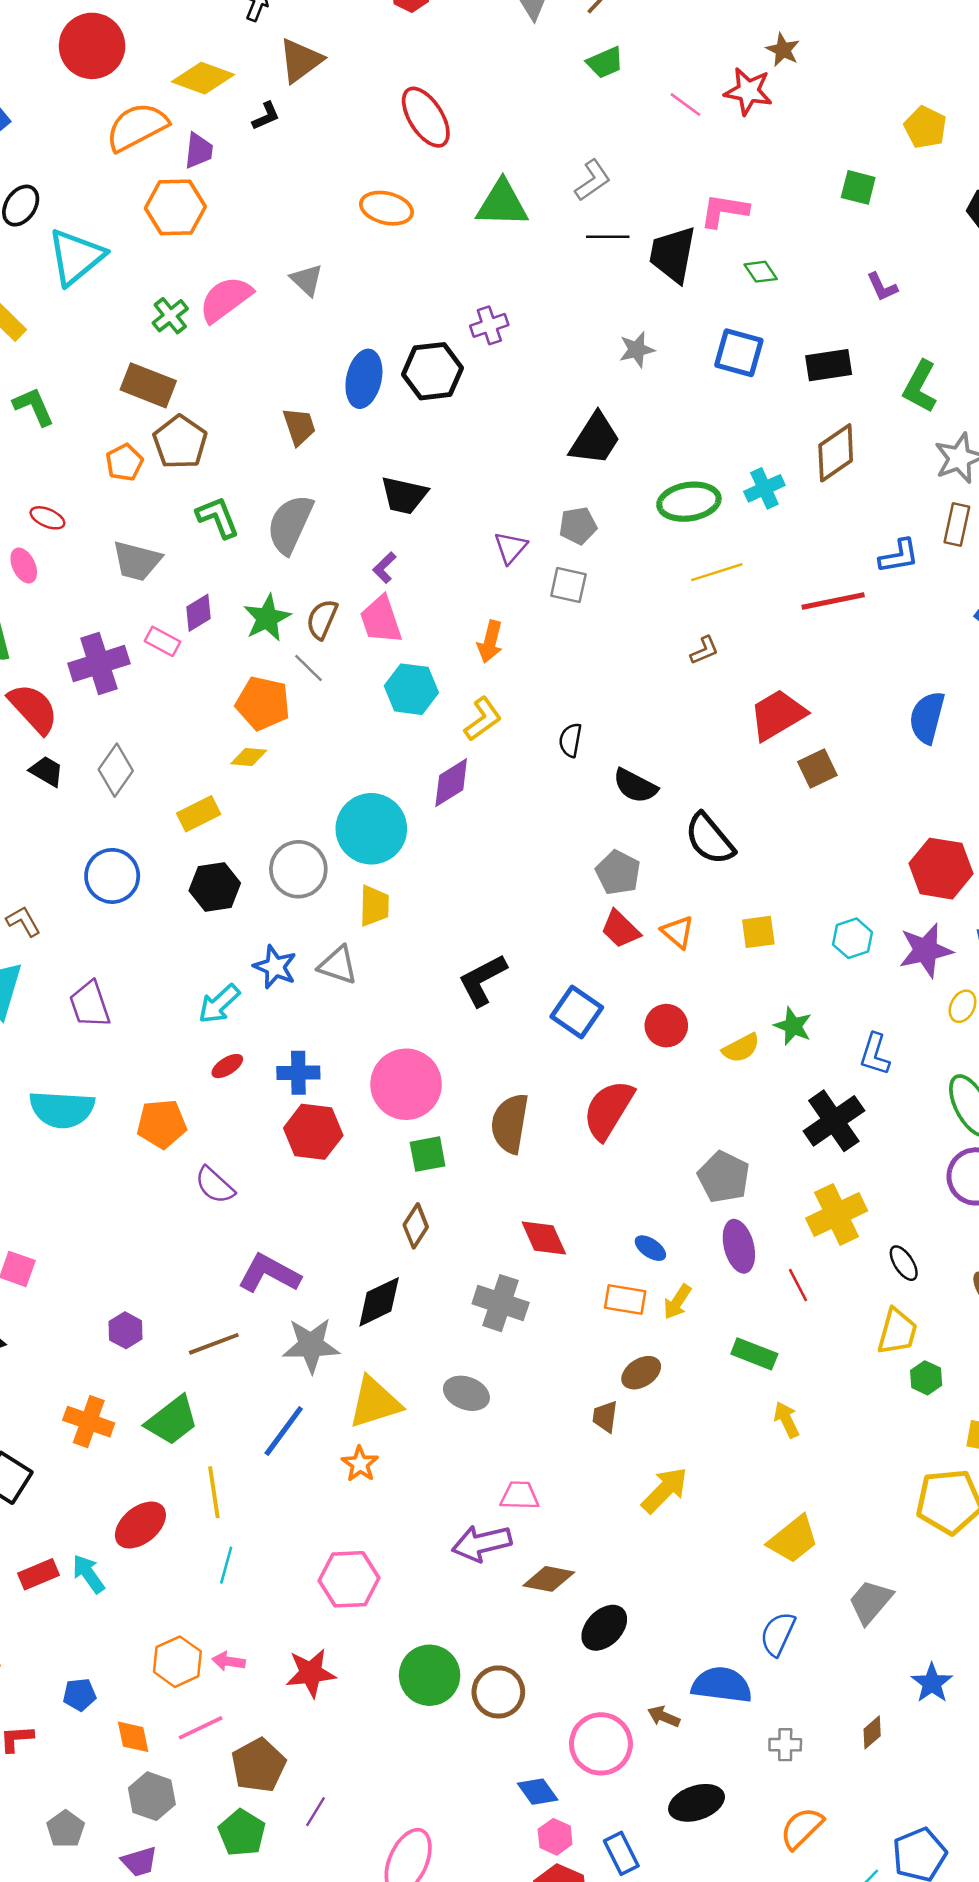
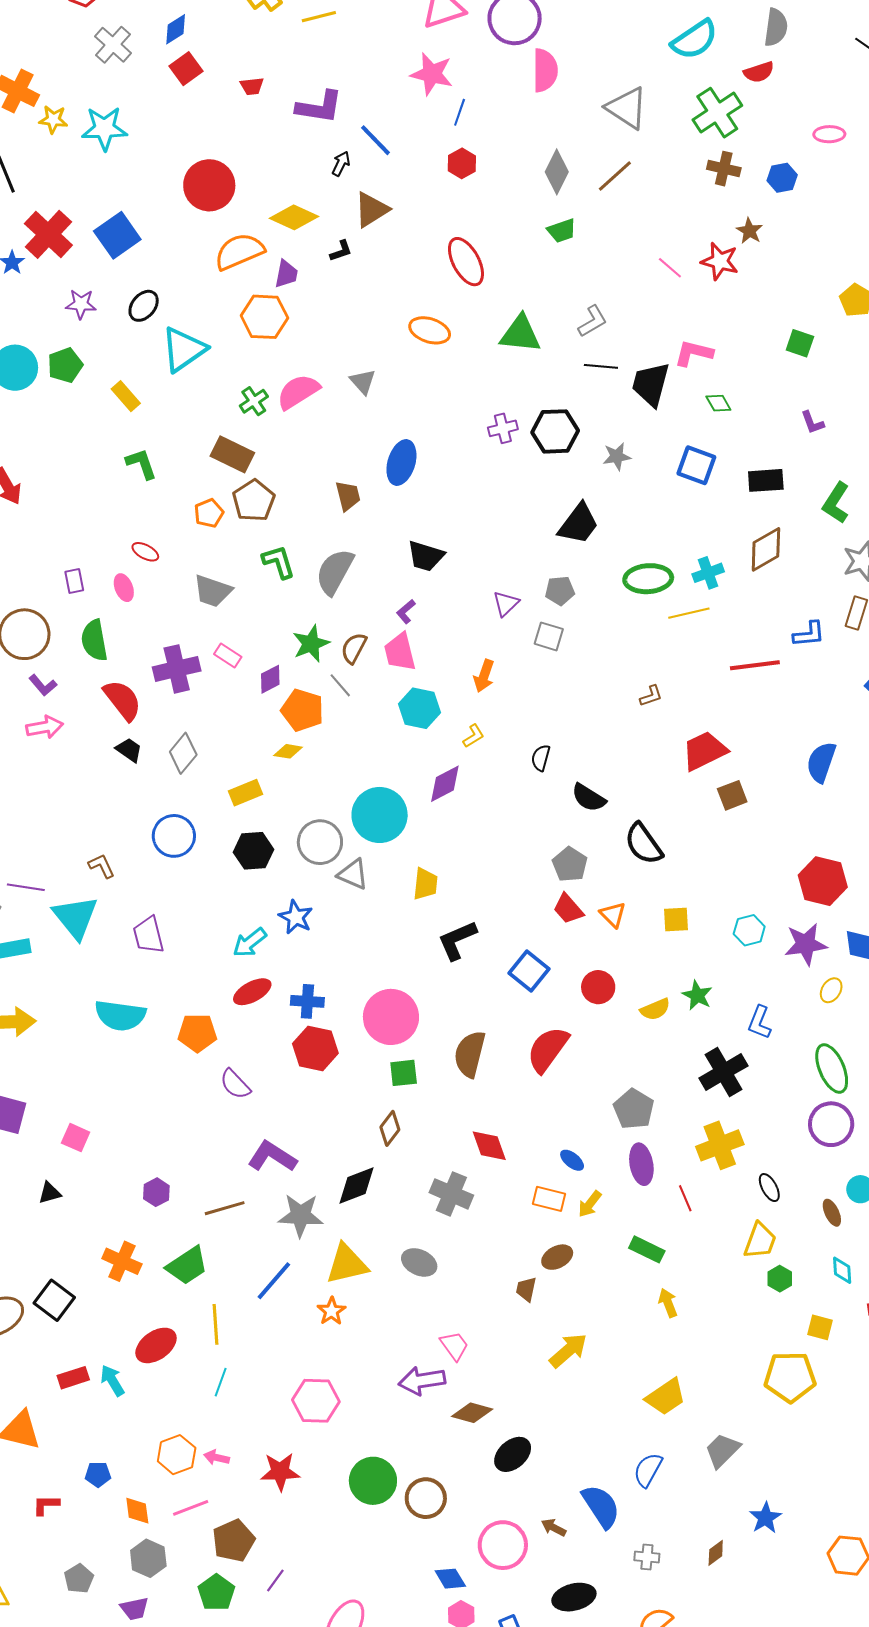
green trapezoid: (605, 62) -> (562, 231), moved
black hexagon: (432, 371) -> (555, 431), moved
yellow line: (717, 572) -> (689, 613), moved
purple diamond: (198, 613) -> (270, 679), moved
yellow L-shape: (483, 719) -> (474, 736), size x0.7
yellow trapezoid: (374, 906) -> (425, 884), moved
gray triangle: (338, 965) -> (353, 874), moved
red ellipse: (227, 1066) -> (252, 992), size x1.5
pink trapezoid: (519, 1496) -> (454, 1346), turned 48
blue semicircle: (722, 1685) -> (601, 1506), turned 45

